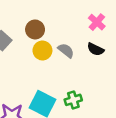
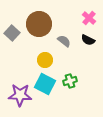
brown circle: (35, 29) -> (39, 24), size x1.6
yellow circle: (42, 51) -> (45, 60), moved

